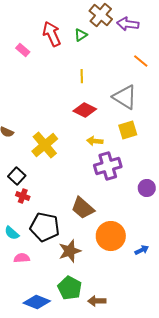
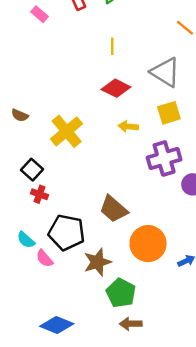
purple cross: (108, 166) -> (164, 158), moved
pink semicircle: (22, 258) -> (44, 258), moved, turned -126
green pentagon: (70, 288) -> (121, 293), moved

